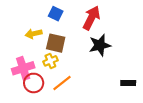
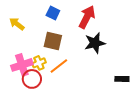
yellow arrow: (34, 34) -> (17, 24), moved, turned 49
yellow cross: (50, 61) -> (39, 63), moved
orange line: (62, 83) -> (59, 66), moved

